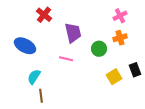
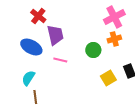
pink cross: (120, 16) -> (114, 17), size x1.5
purple trapezoid: (73, 33) -> (55, 35), moved
blue ellipse: (25, 46) -> (31, 47), moved

